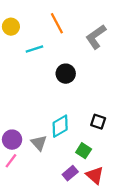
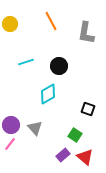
gray L-shape: (96, 37) -> (86, 33), turned -45
cyan line: (34, 49) -> (26, 62), moved
cyan diamond: (60, 126) -> (48, 94), moved

